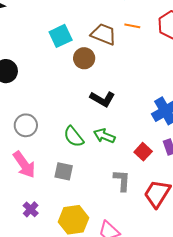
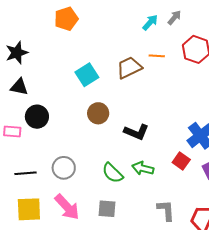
brown trapezoid: (103, 34) -> (129, 68), turned -40
brown circle: (84, 58) -> (98, 113), moved
red square: (143, 152) -> (181, 161), moved

